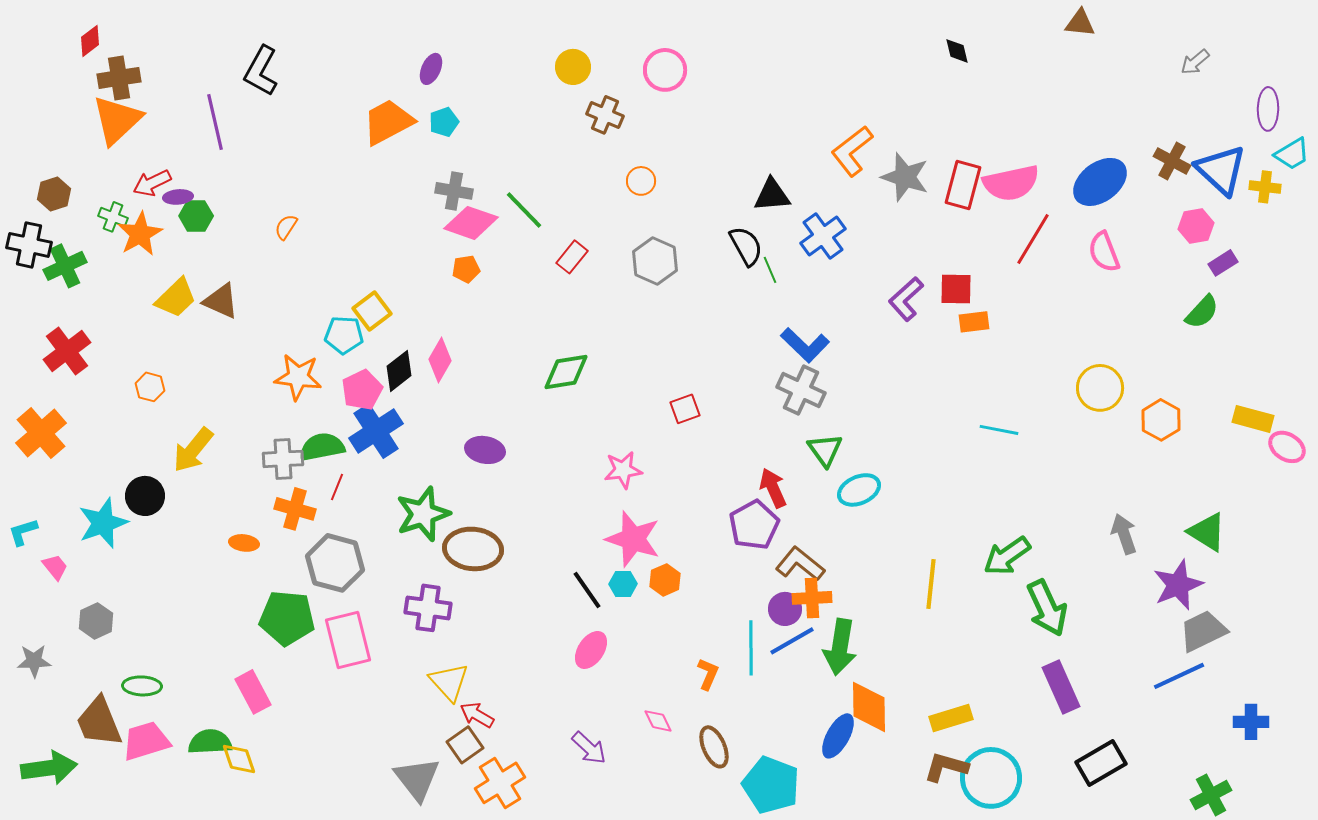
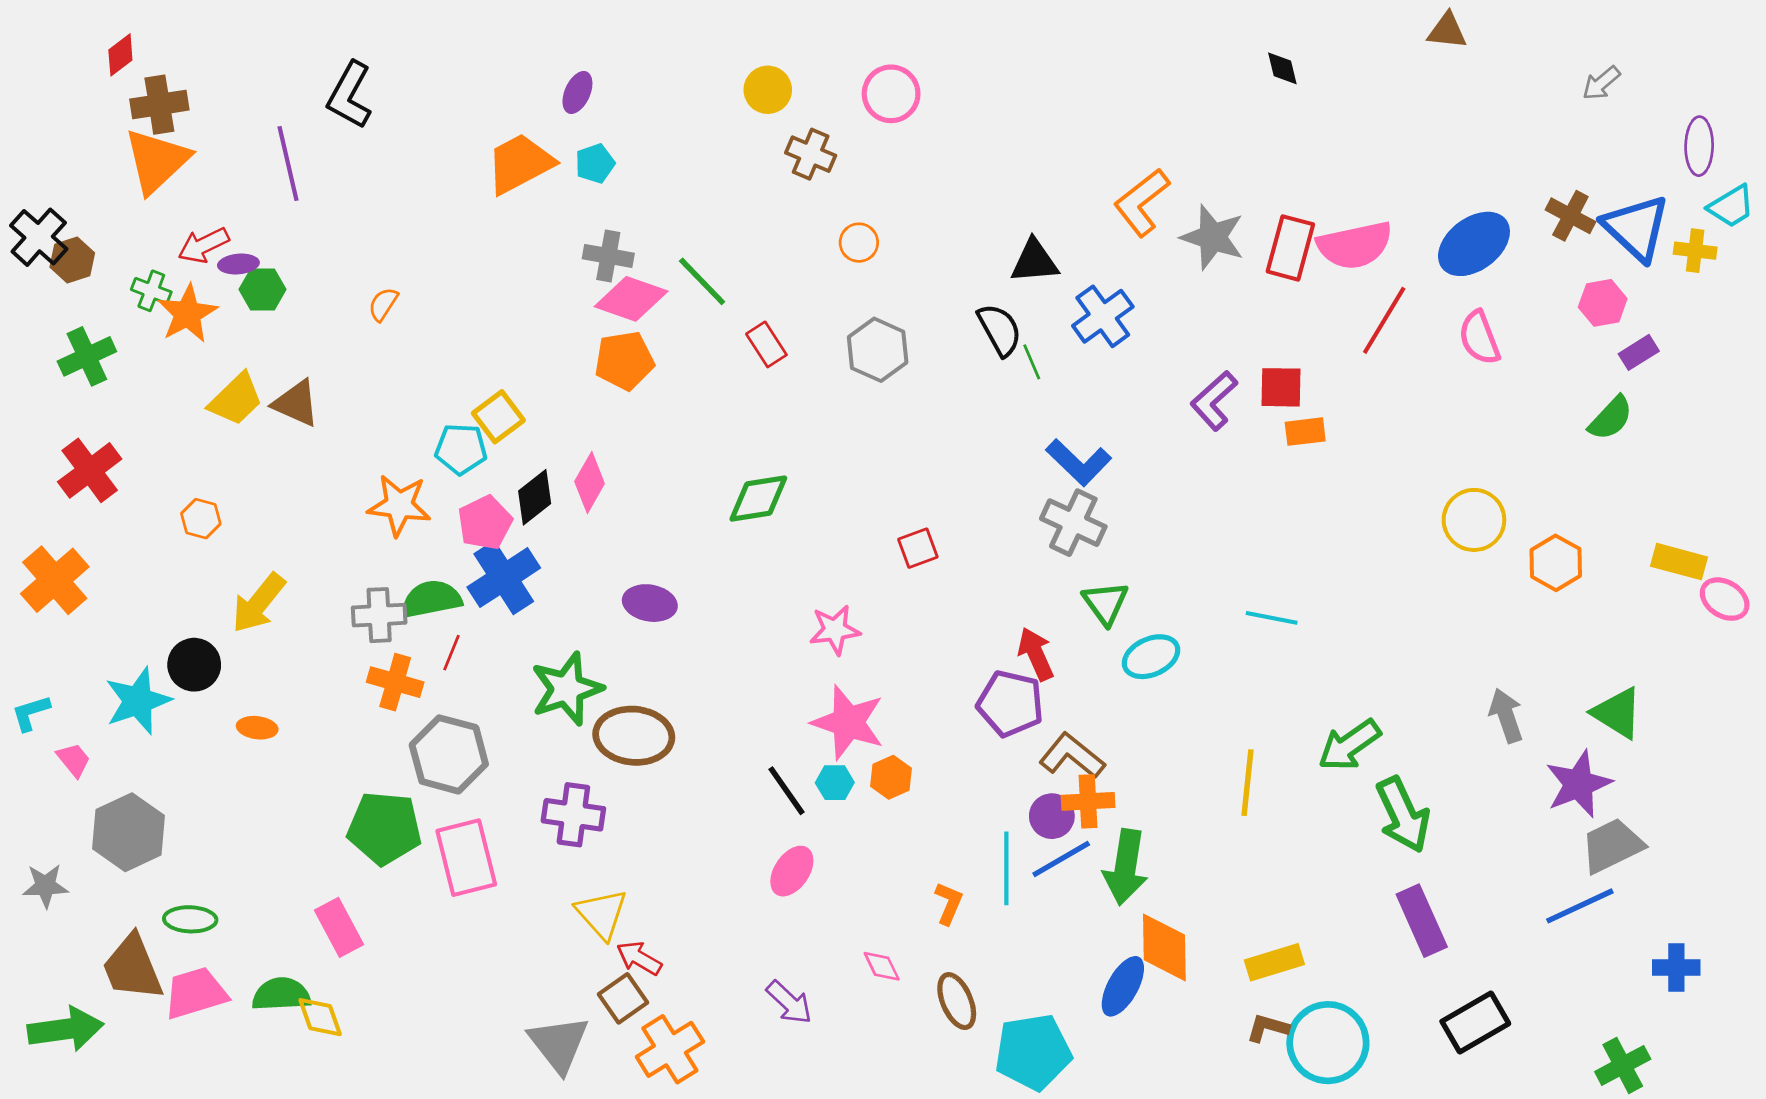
black cross: (29, 245) -> (39, 237), moved, turned 30
red rectangle: (572, 257) -> (766, 344), turned -72
orange pentagon: (466, 269) -> (624, 360), size x1.6
cyan line: (999, 430) -> (1272, 618), moved
purple pentagon: (754, 525) -> (1010, 704), turned -30
orange ellipse: (244, 543) -> (257, 728), moved
gray hexagon: (96, 621) -> (129, 832), size x1.6
brown L-shape: (946, 767) -> (1268, 1028), size x0.7
cyan pentagon: (771, 785) -> (1033, 1052), turned -30

